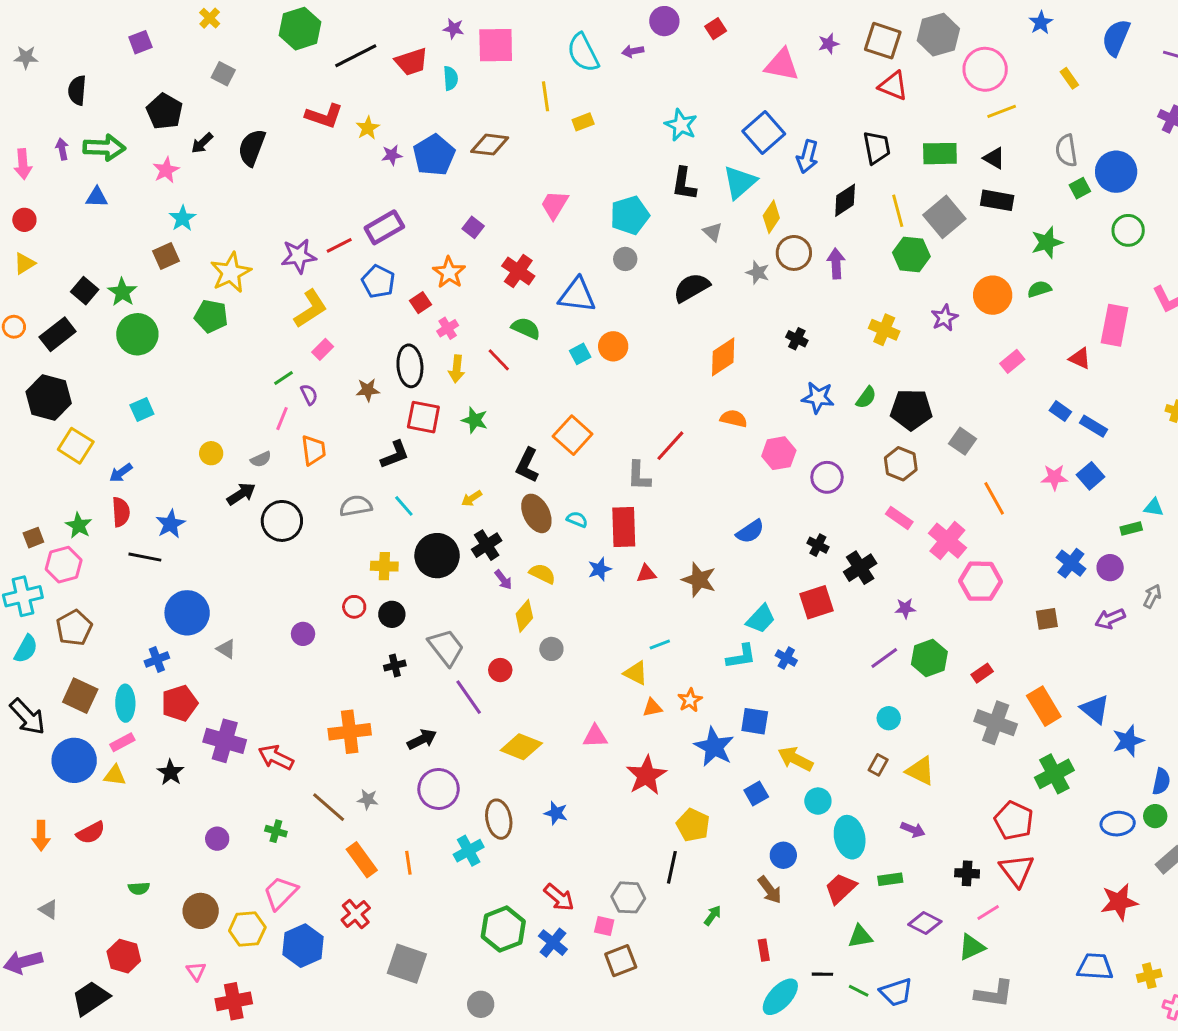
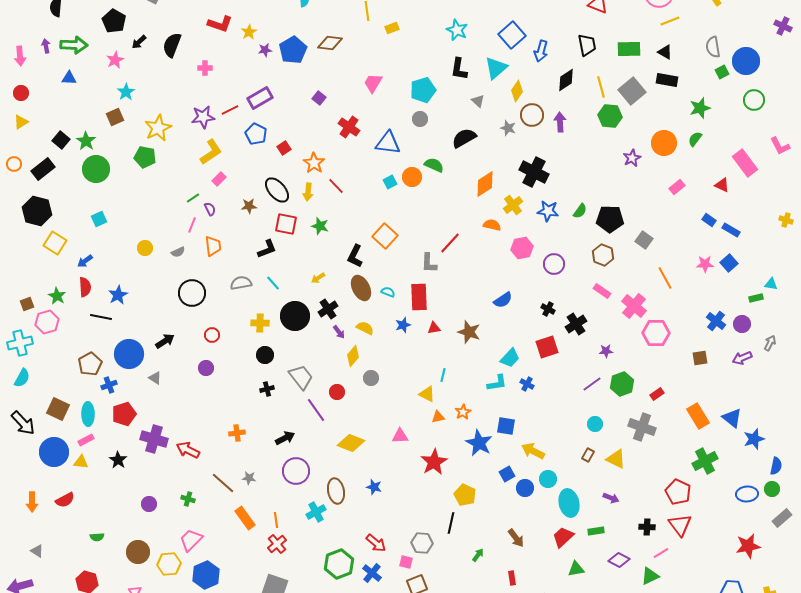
orange star: (449, 273) -> (314, 163), moved
green semicircle: (1039, 289) -> (695, 139), turned -35
pink rectangle: (1115, 325) -> (745, 163), turned -48
pink cross: (448, 328) -> (205, 68), moved, turned 32
green semicircle: (526, 328) -> (434, 165), moved
yellow cross: (884, 330) -> (513, 205), moved, turned 30
black cross: (797, 339) -> (534, 172), size x2.0
black ellipse: (410, 366) -> (277, 190), turned -36
black arrow: (241, 494) -> (165, 341), moved
red circle: (354, 607) -> (212, 335), moved
brown pentagon: (74, 628) -> (90, 364), moved
cyan line: (660, 644) -> (443, 375), turned -56
gray cross: (996, 723) -> (642, 427), moved
orange cross: (350, 732) -> (237, 433), size x0.6
blue circle: (783, 855) -> (525, 488), moved
red cross: (356, 914) -> (277, 544), moved

